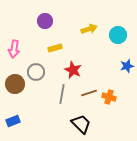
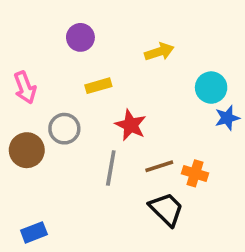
cyan circle: (118, 35) -> (211, 88), moved
pink arrow: (14, 49) -> (25, 88), turned -30
blue rectangle: (13, 121) -> (34, 232), moved
black trapezoid: (81, 124) -> (166, 209), moved

